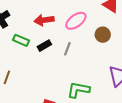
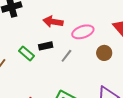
green rectangle: (21, 40) -> (26, 53), moved

